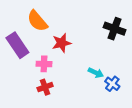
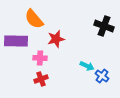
purple rectangle: (17, 45) -> (16, 41), turned -55

